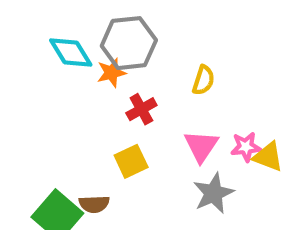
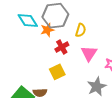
yellow semicircle: (203, 80) -> (81, 30), moved
pink triangle: (201, 146) -> (89, 53), moved

